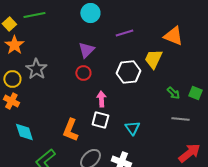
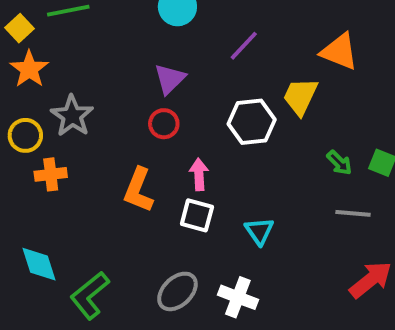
purple line: (124, 33) -> (244, 46), turned -30
orange cross: (11, 101) -> (51, 174), moved, turned -35
orange L-shape: (70, 130) -> (138, 190), moved
cyan diamond: (24, 132) -> (39, 264), moved

